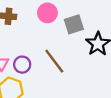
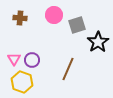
brown line: (54, 61) -> (68, 69), moved, turned 60

